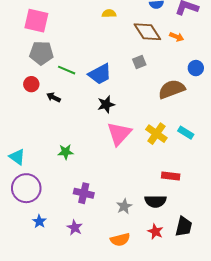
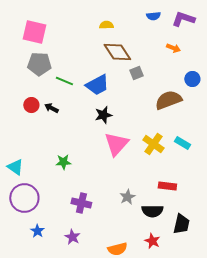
brown diamond: (147, 32) -> (117, 52), moved
red circle: (31, 84) -> (31, 105), moved
gray star: (124, 206) -> (127, 197), moved
black trapezoid: (184, 227) -> (181, 224), moved

